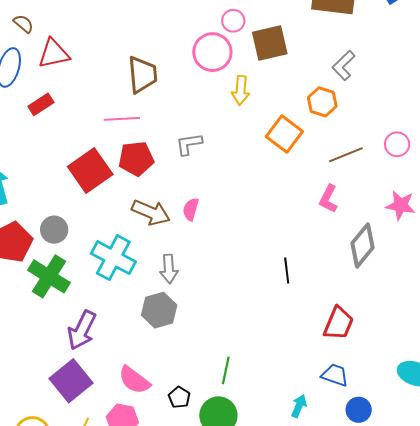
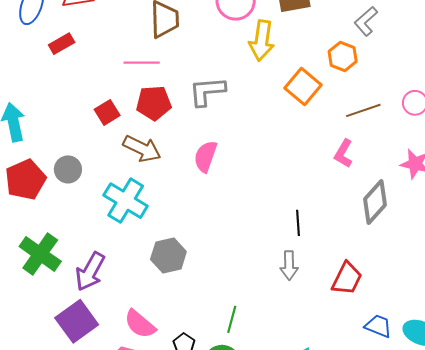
yellow arrow: (241, 90) -> (262, 40), size x1.4
gray L-shape: (189, 144) -> (207, 91), size x1.4
red square: (90, 171) -> (107, 112), size x0.6
pink semicircle: (191, 209) -> (205, 156), size x1.4
brown arrow: (151, 212) -> (142, 149), moved
gray arrow: (169, 269) -> (289, 265), moved
green cross: (49, 276) -> (40, 254), moved
blue trapezoid: (335, 375) -> (378, 326), moved

